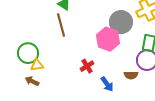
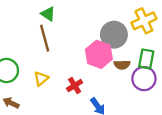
yellow triangle: (37, 65) -> (41, 79), moved, turned -32
brown semicircle: (131, 75) -> (122, 65), moved

